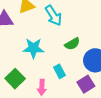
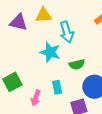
cyan star: (33, 48) -> (50, 52), moved

